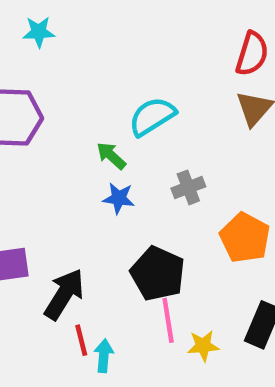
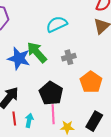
green arrow: (111, 156) -> (37, 52), moved, size x1.6
blue star: (119, 198) -> (19, 58), moved, size x1.6
cyan arrow: (104, 356) -> (29, 120), moved

